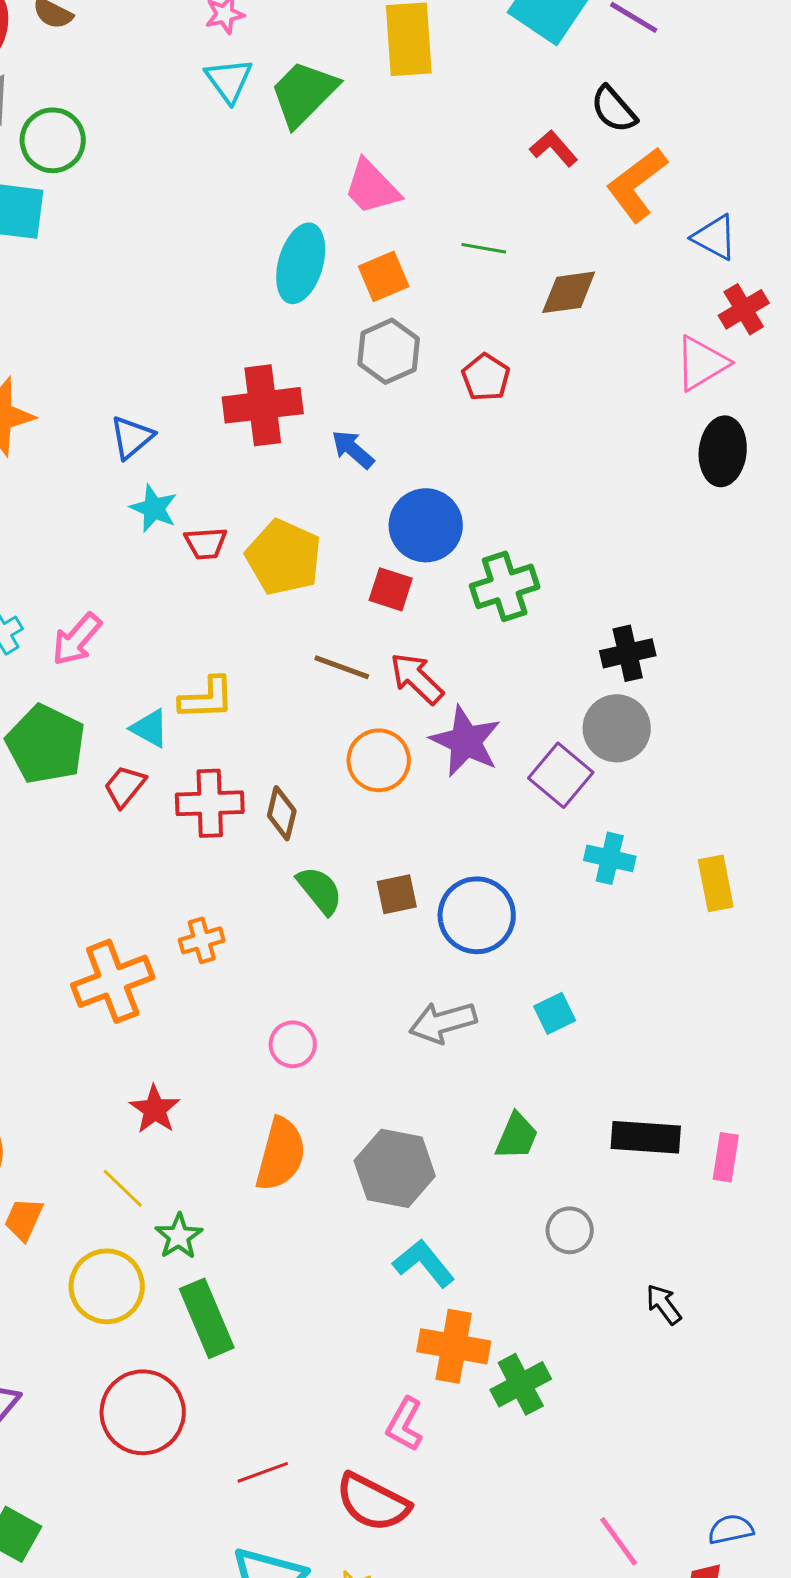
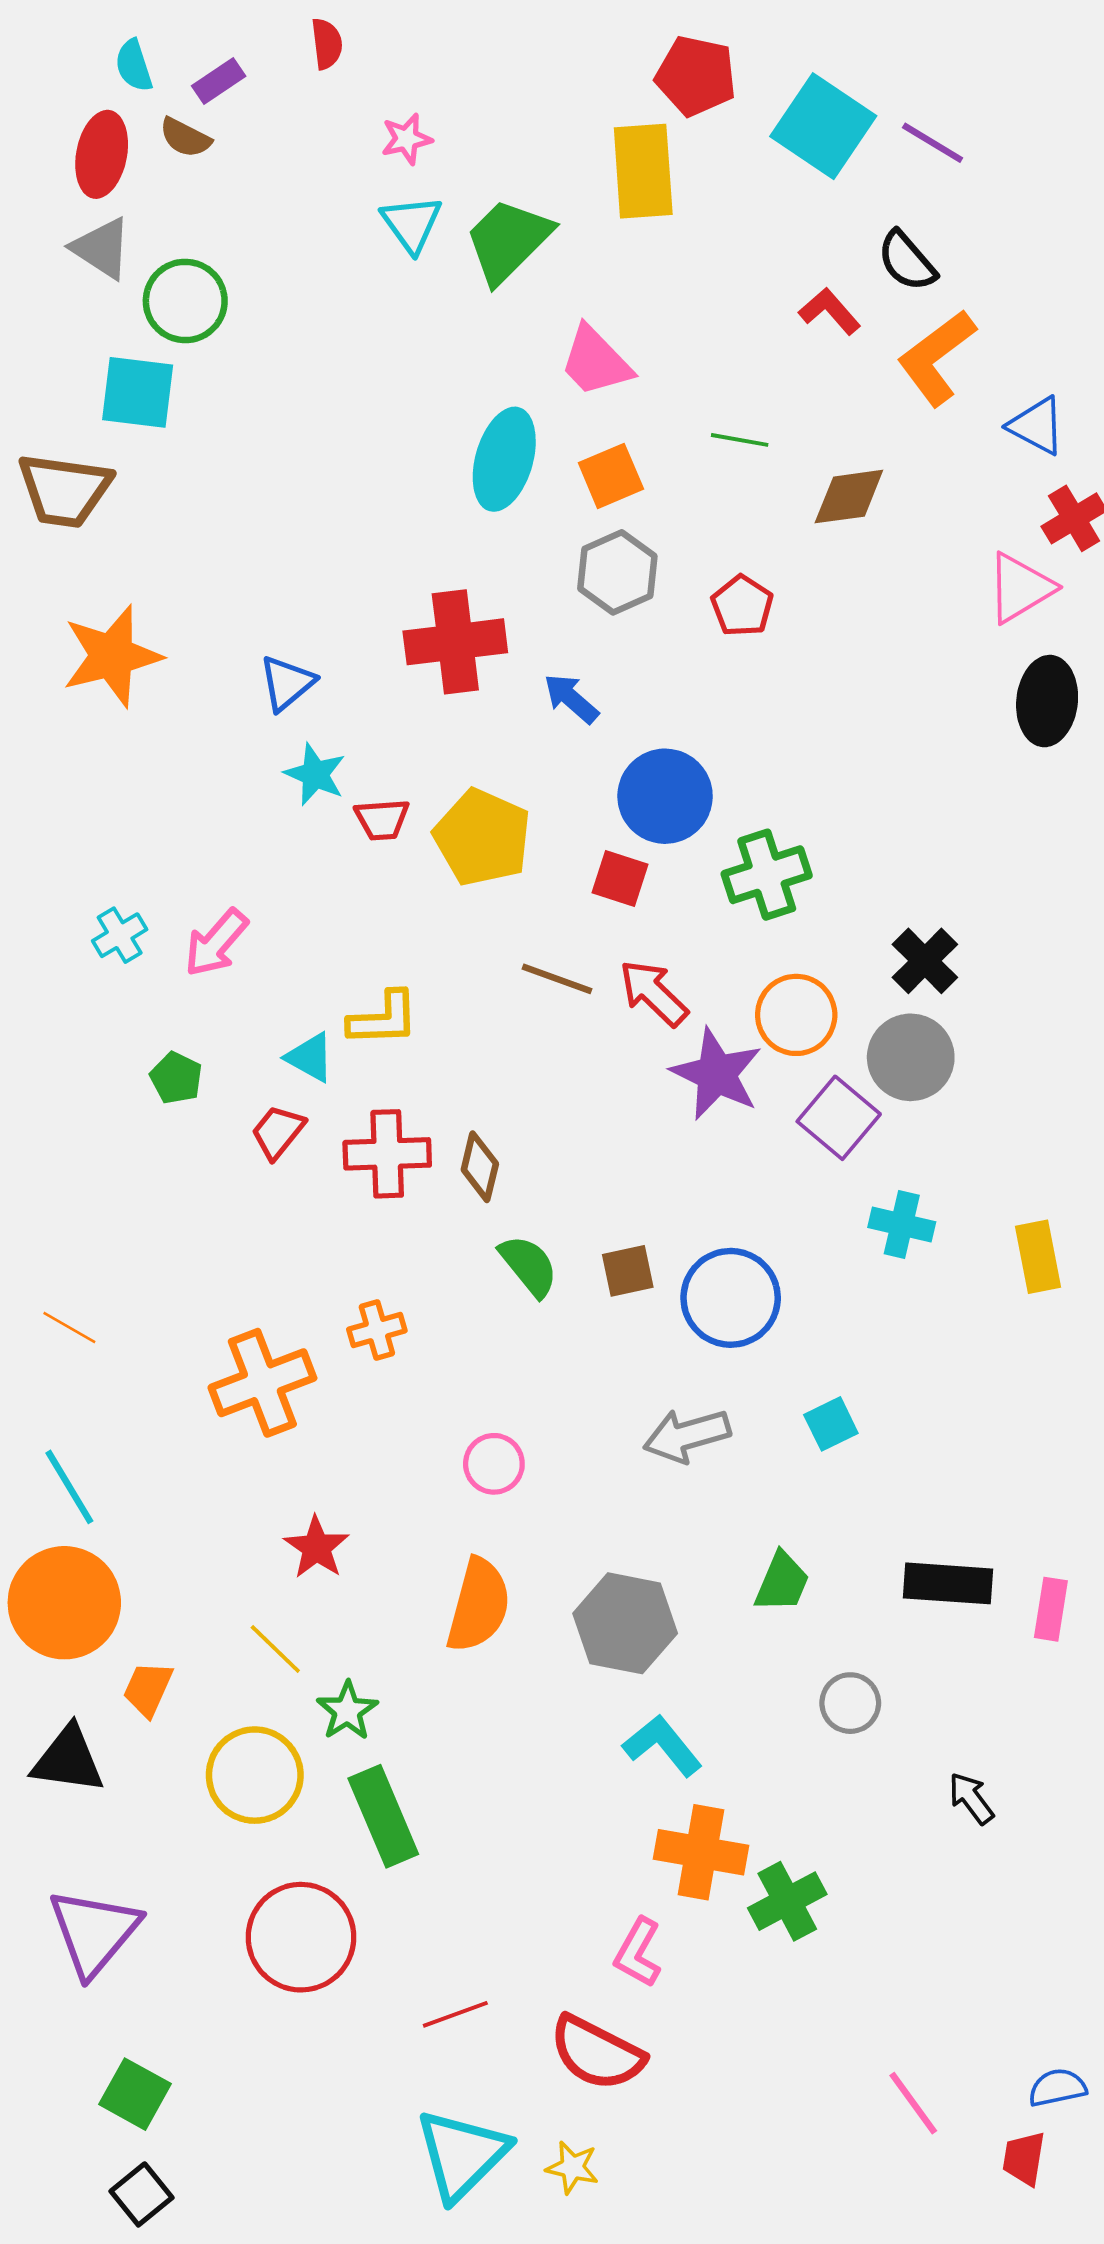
black cross: (628, 653) -> (925, 961), turned -32
green pentagon: (46, 744) -> (176, 1078), size x0.5
orange circle: (379, 760) -> (796, 1015), moved

